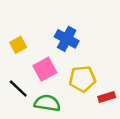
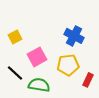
blue cross: (67, 39) -> (74, 36), moved
red rectangle: (107, 97) -> (88, 80), turned -48

